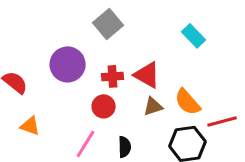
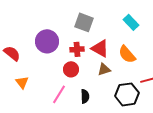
gray square: (108, 24) -> (84, 22), moved, turned -30
orange semicircle: (187, 102) -> (127, 54), moved
orange triangle: (30, 126) -> (22, 82), turned 32

